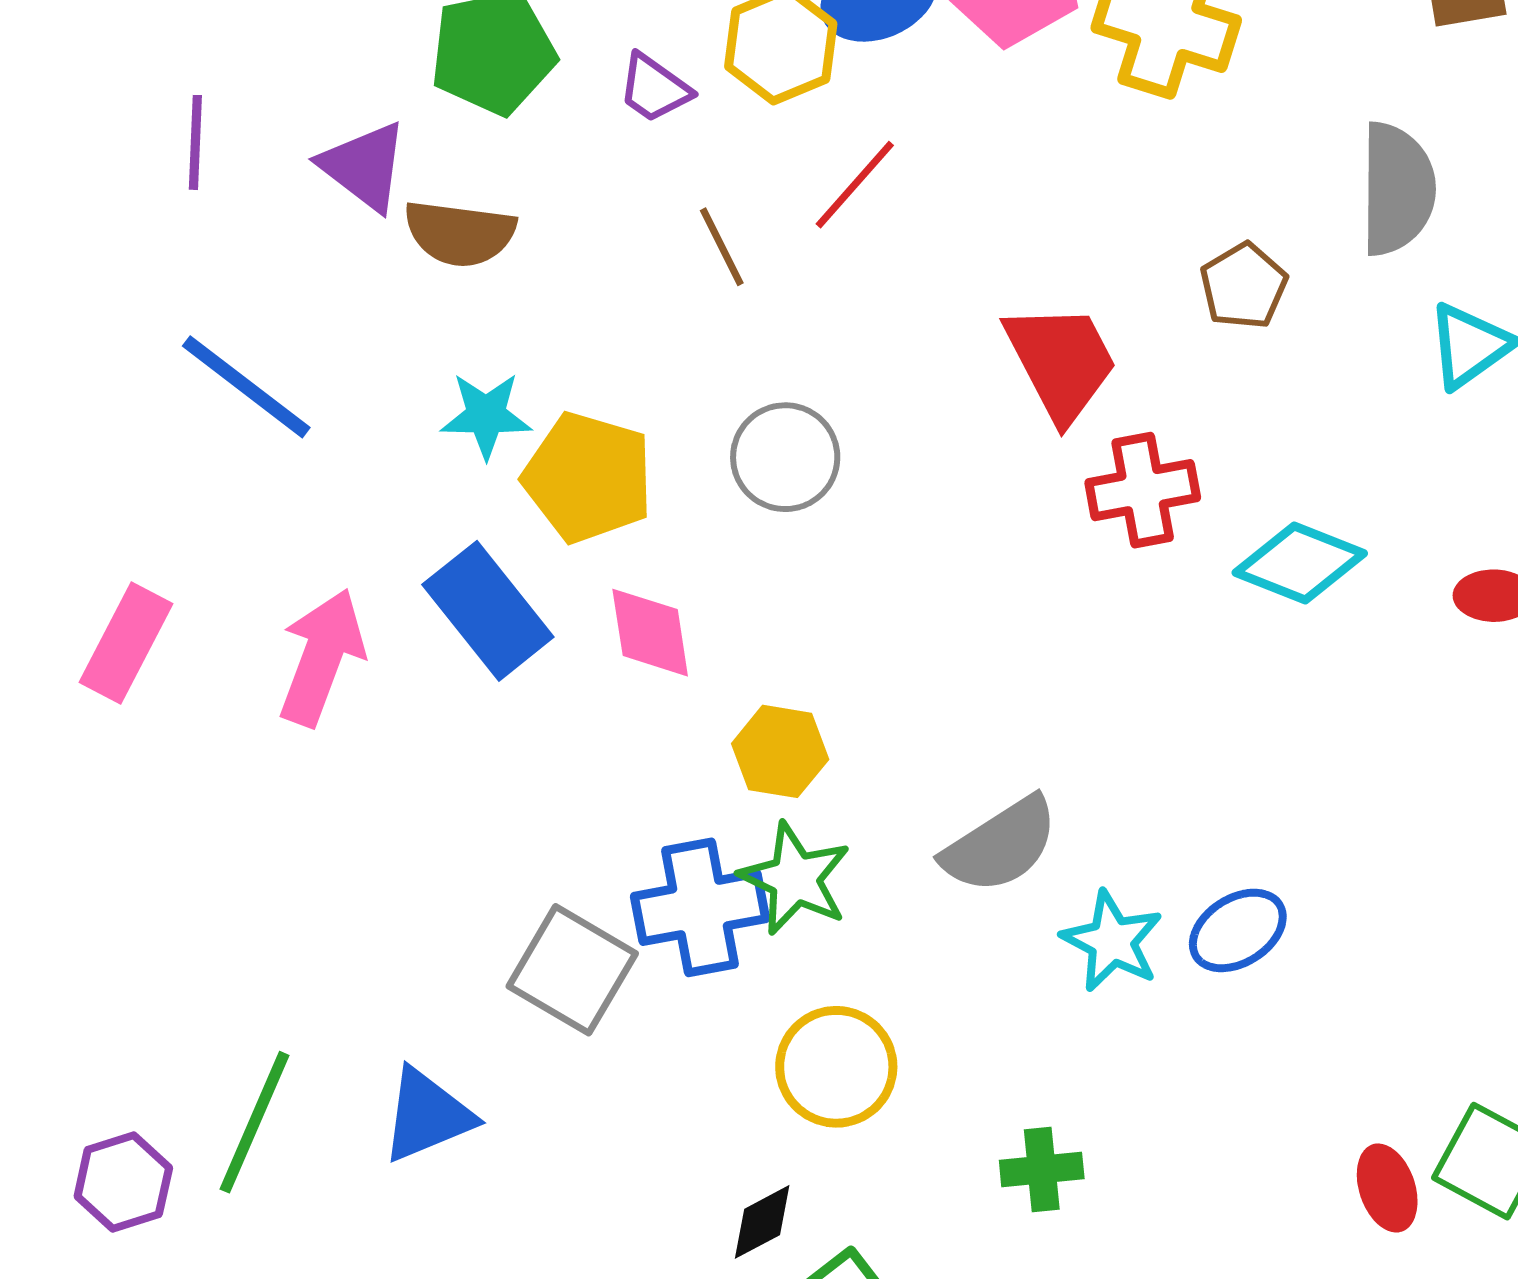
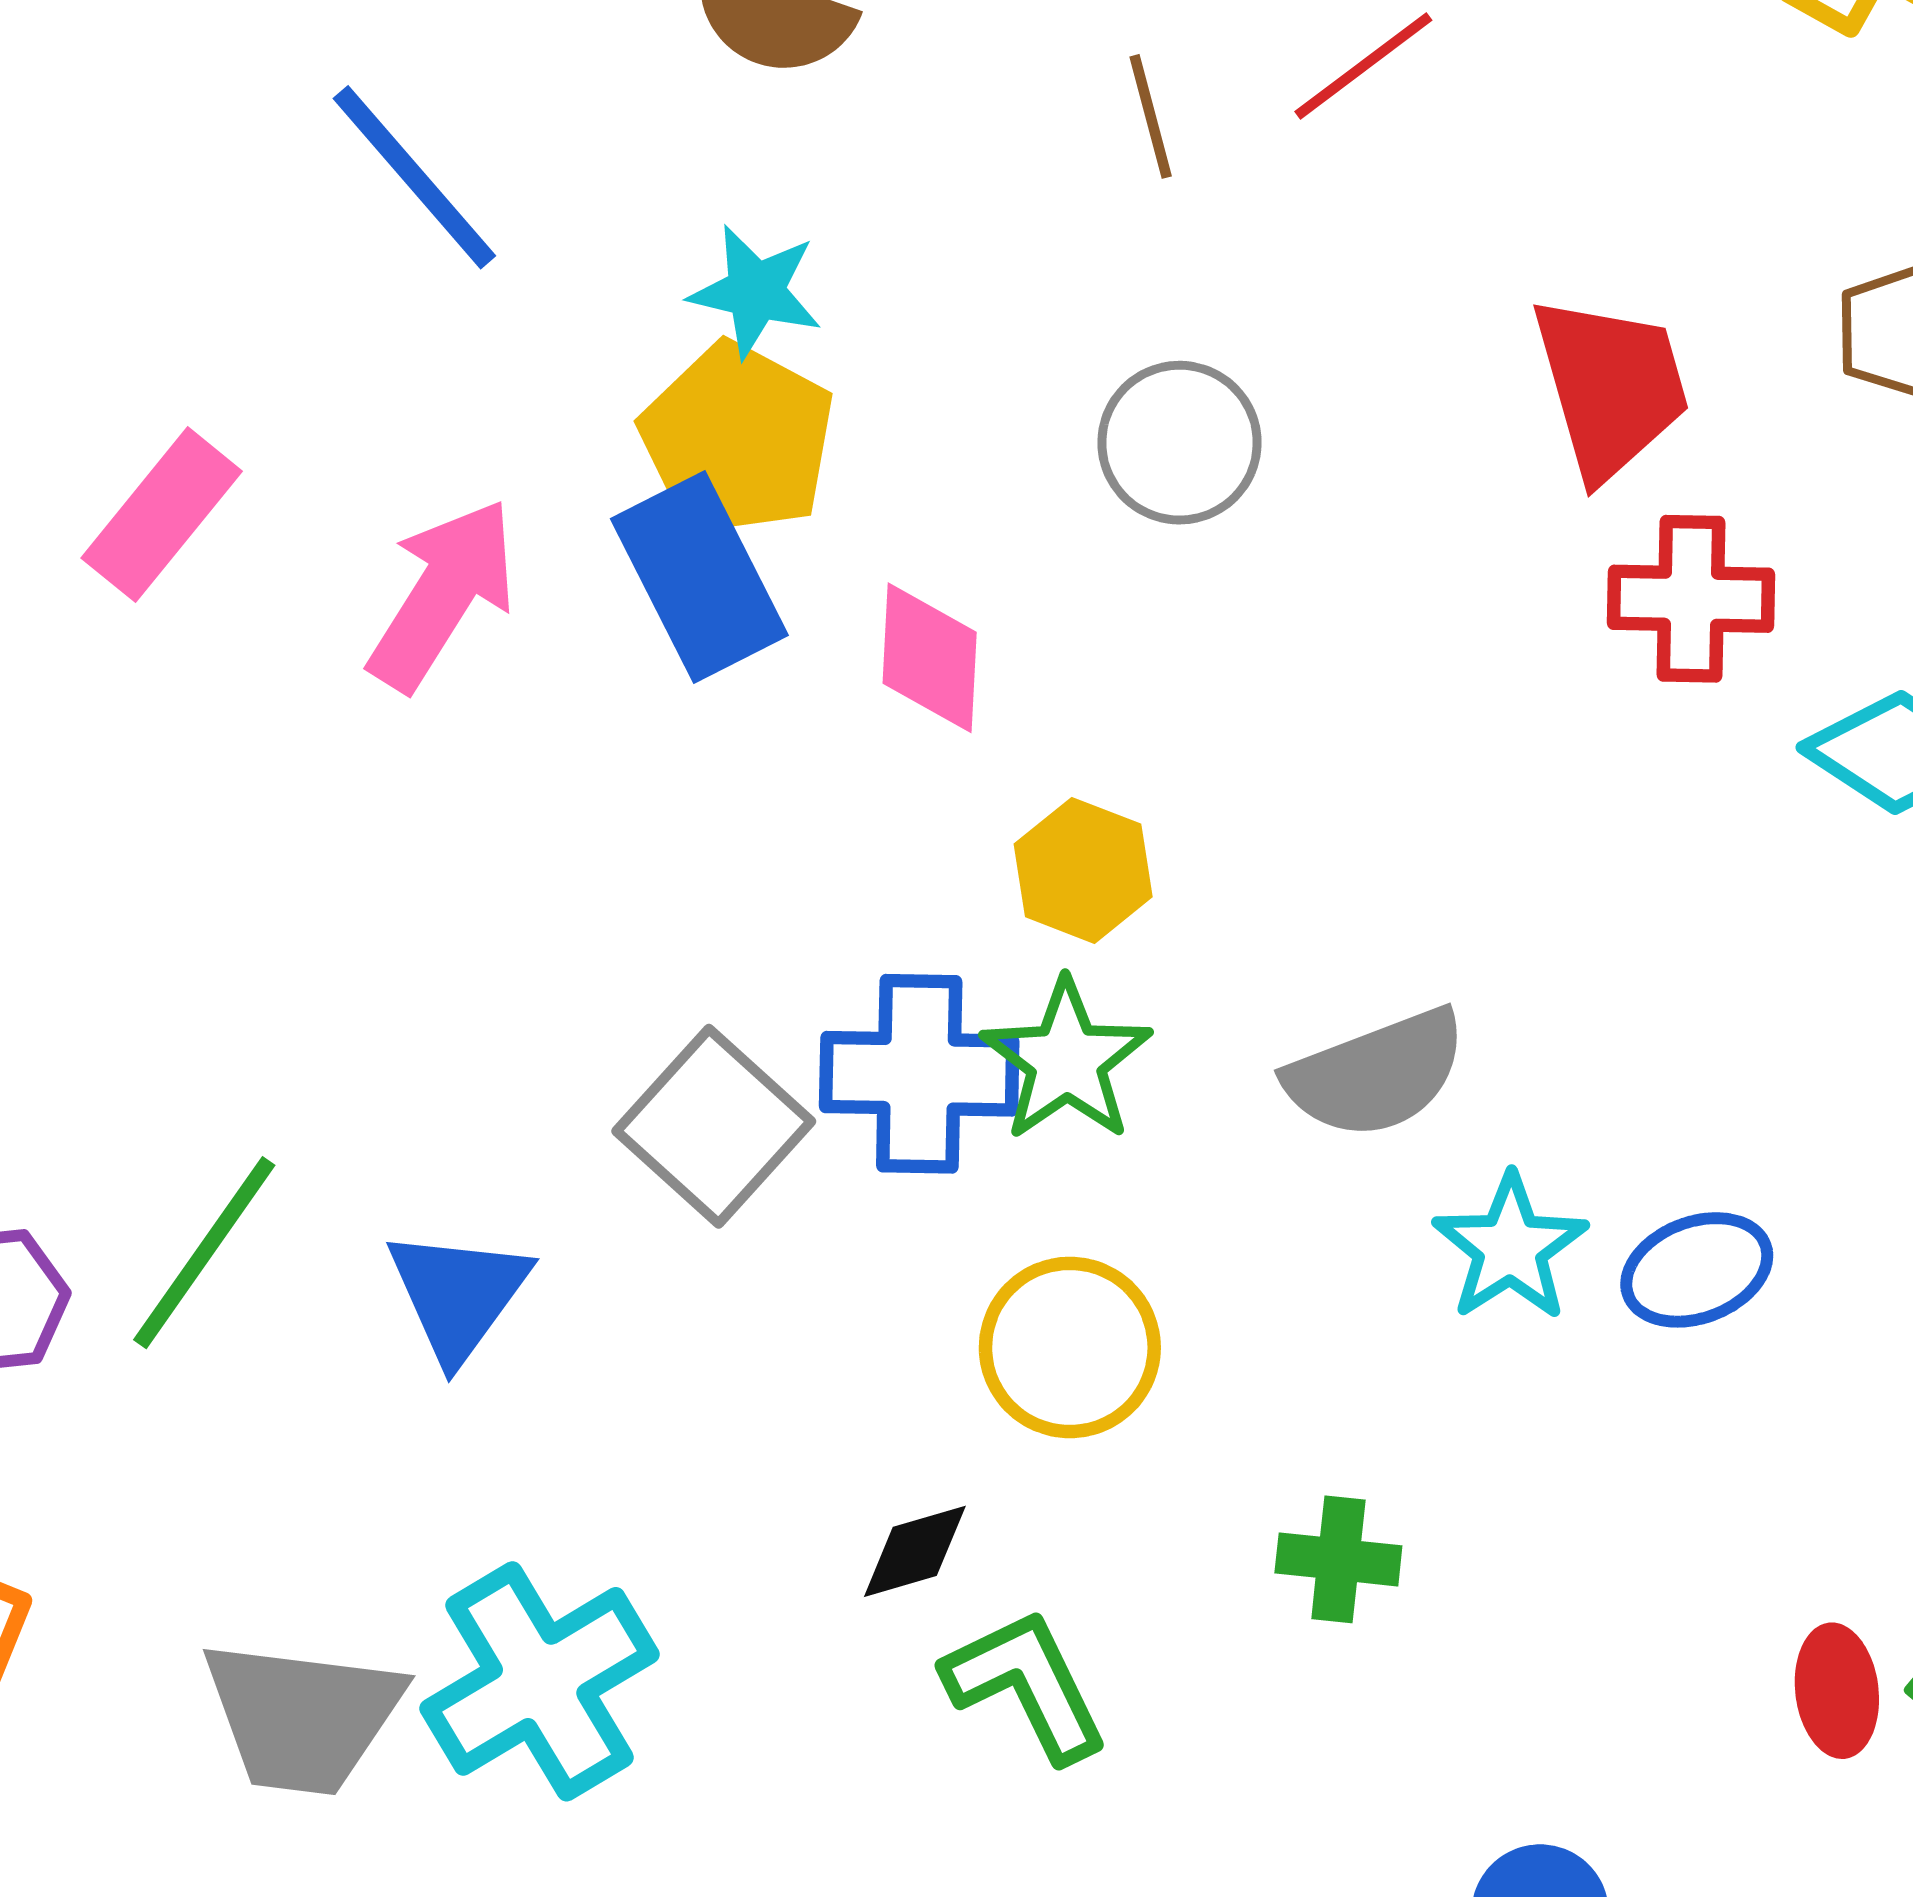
yellow pentagon: (588, 477) -> (738, 439), moved
blue triangle: (427, 1115) -> (458, 1295), turned -43

